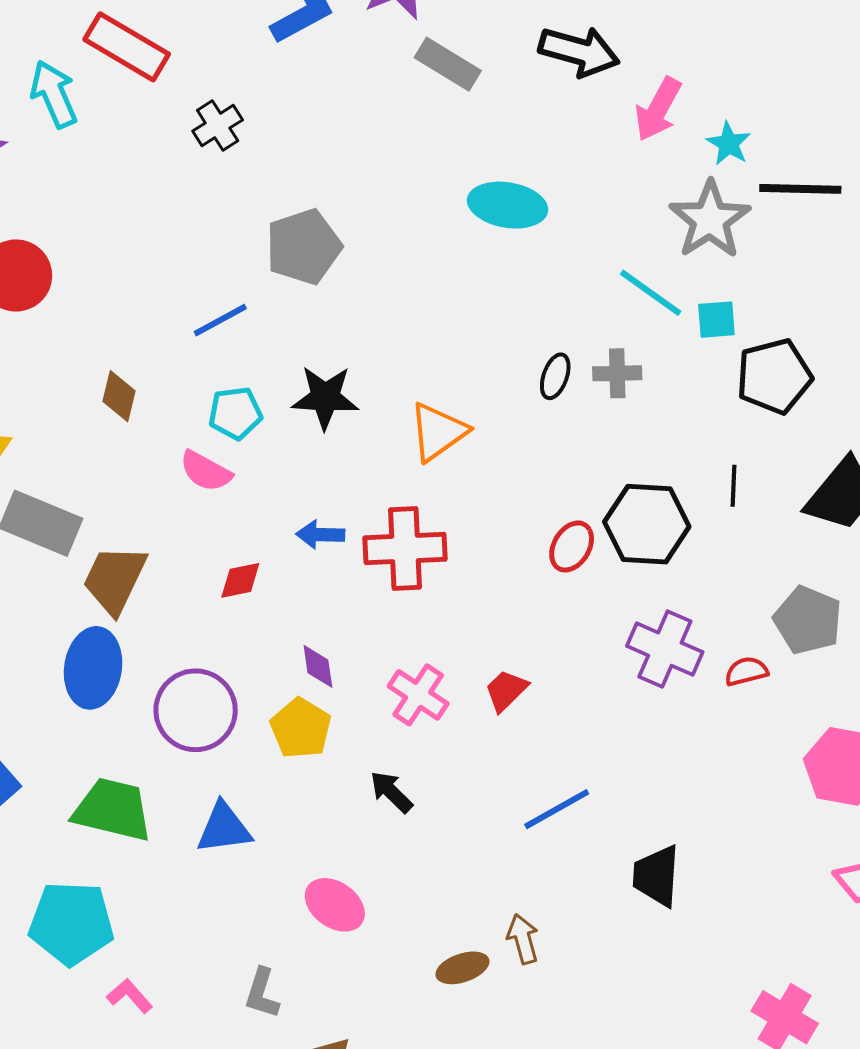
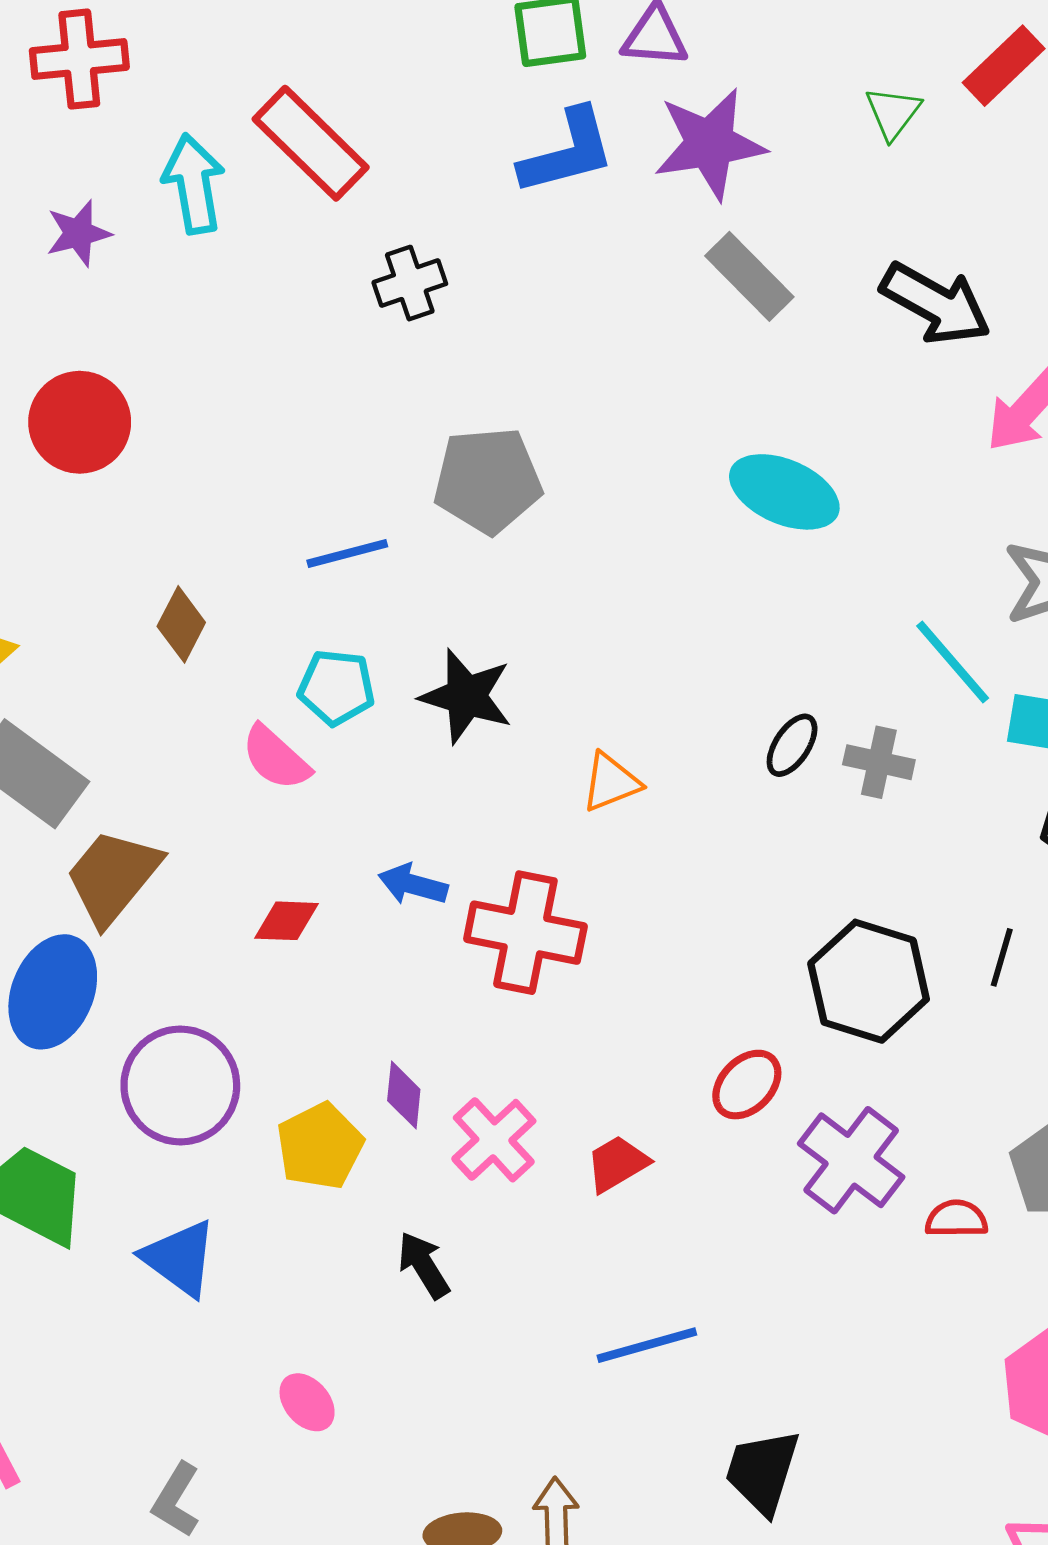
orange triangle: (438, 432) -> (611, 782), size x0.7
red ellipse: (572, 546) -> (747, 1085), moved
purple diamond: (318, 666) -> (404, 1095), moved
blue triangle: (224, 828) -> (180, 1258), turned 30
pink ellipse: (335, 905) -> (307, 1402), size x0.7

